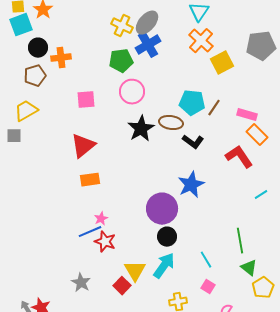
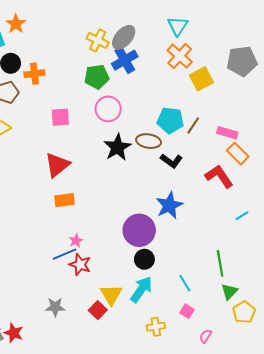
green triangle: (249, 268) -> (229, 291), turned 36
gray star: (81, 283) -> (55, 307), turned -30

